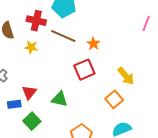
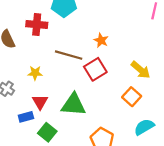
brown line: (63, 36) -> (69, 55), moved
yellow star: (31, 47) -> (35, 73), moved
green triangle: (60, 99) -> (73, 105), size x1.4

